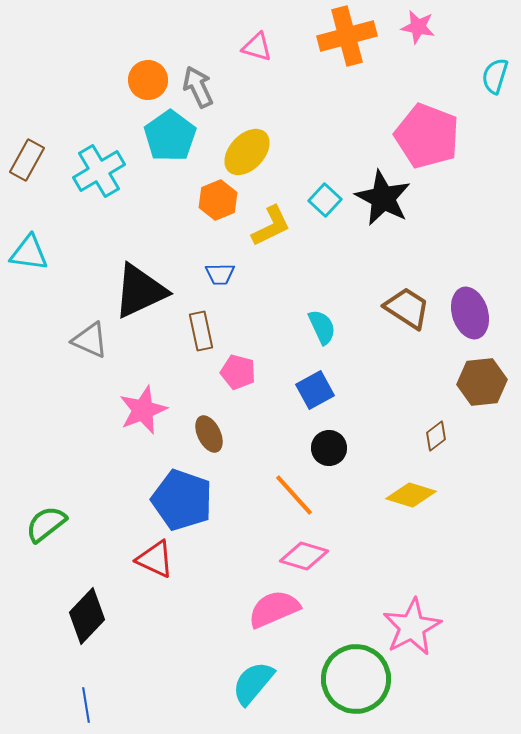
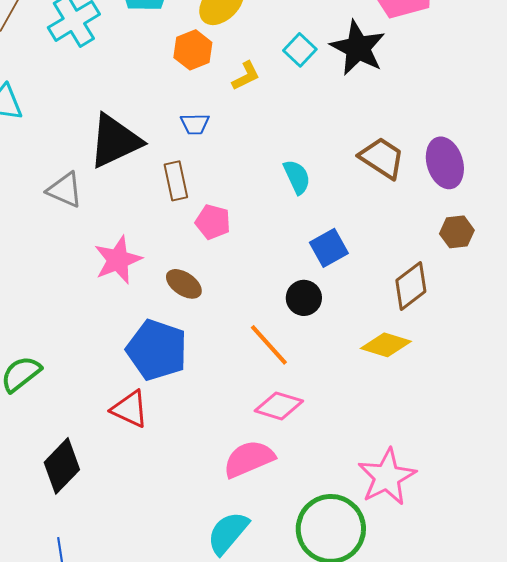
yellow L-shape: (271, 226) -> (246, 76), size x0.7
brown hexagon: (482, 382) -> (457, 232), size x0.7
blue square: (315, 390) -> (329, 248), moved
brown ellipse: (209, 434) -> (184, 284), turned -30
brown diamond: (436, 436) -> (411, 286), size x1.6

